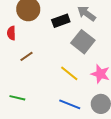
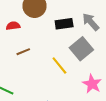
red semicircle: (11, 33) -> (13, 26), turned 72
yellow line: (69, 73) -> (59, 66), moved

